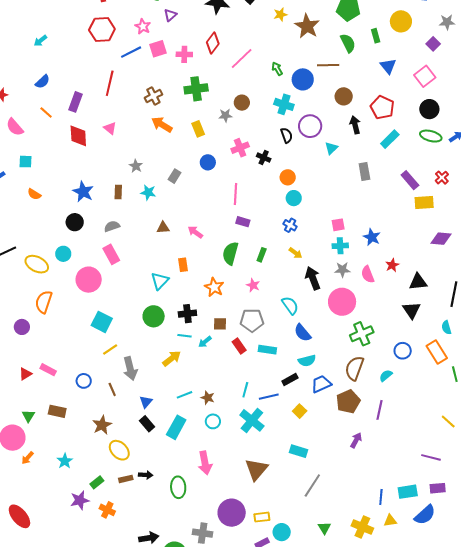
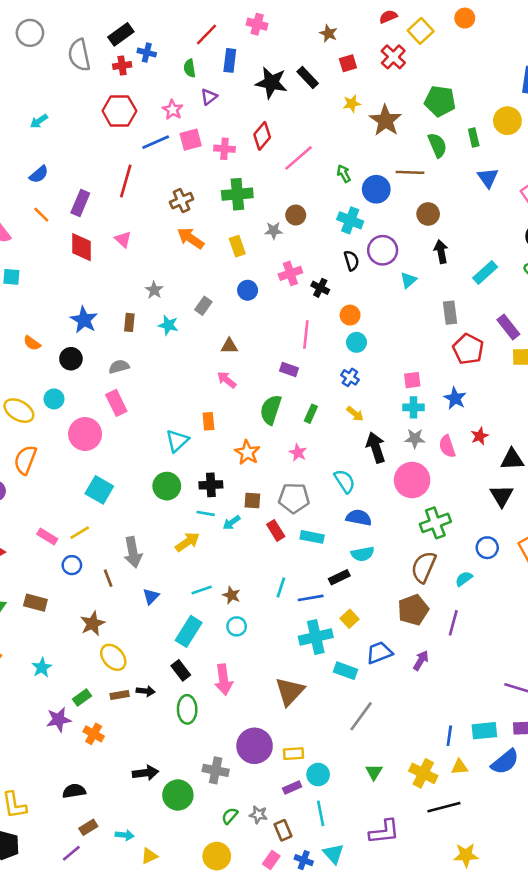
red pentagon: (382, 107) -> (468, 349), moved
orange semicircle: (34, 194) -> (32, 343), moved
pink line: (235, 194) -> (306, 334), moved
brown triangle: (163, 228) -> (229, 346), moved
blue semicircle: (303, 333) -> (359, 518), turned 138
yellow line: (110, 350) -> (80, 533), moved
pink rectangle: (48, 370) -> (47, 536), moved
blue trapezoid: (321, 384) -> (379, 653), moved
cyan cross: (252, 420) -> (316, 637), moved, turned 35
black rectangle: (147, 424) -> (181, 670), moved

